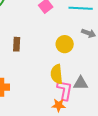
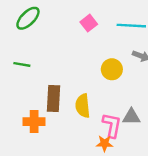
brown rectangle: (17, 44) -> (53, 98), moved, size x1.5
yellow semicircle: (57, 74) -> (83, 106), moved

